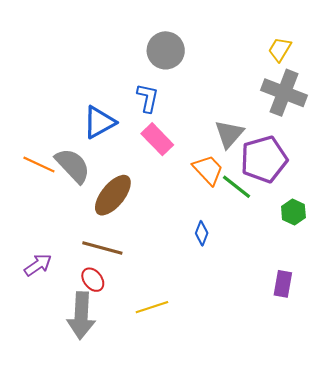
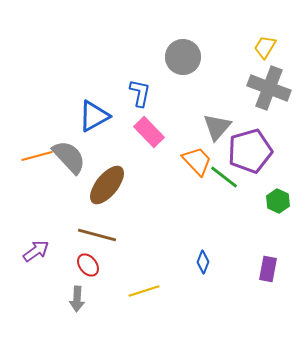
gray circle: (166, 50) -> (183, 57), moved
orange line: (39, 165) -> (37, 156), turned -40
blue diamond: (202, 233) -> (203, 262), moved
gray arrow: (81, 316) -> (77, 299), size x0.6

